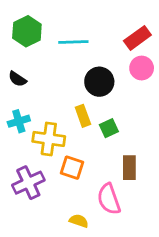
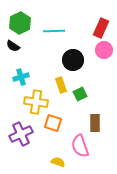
red rectangle: (137, 38) -> (101, 28), turned -30
black semicircle: (17, 79) -> (13, 46), moved
cyan cross: (19, 121) -> (21, 77), moved

